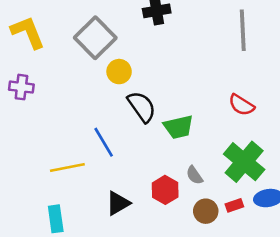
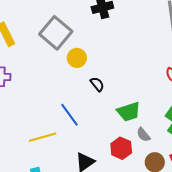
black semicircle: (142, 107) -> (97, 84), size x0.6
green trapezoid: (178, 127) -> (129, 112), moved

